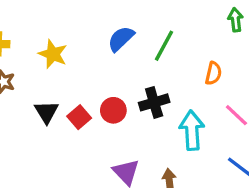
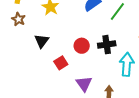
red square: (79, 117) -> (61, 63), moved

